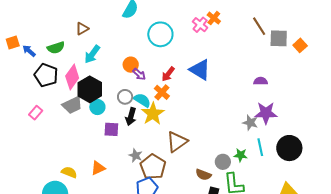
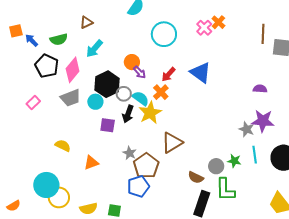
brown line: (259, 26) -> (263, 34), turned 30
black hexagon: (90, 89) -> (107, 84), moved
yellow semicircle: (69, 172) -> (63, 146), moved

